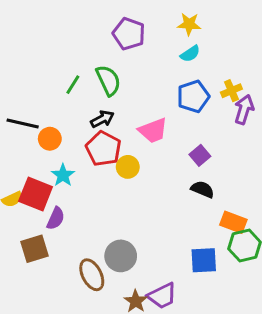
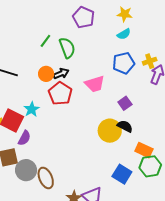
green line: (73, 85) -> (45, 41), moved
orange circle: (50, 139) -> (46, 74), moved
yellow circle: (128, 167) -> (110, 131), moved, size x1.5
gray circle: (121, 256) -> (26, 170), moved
blue square: (204, 260) -> (122, 174), turned 30

